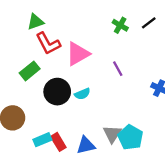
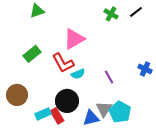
red L-shape: (48, 43) -> (63, 63), moved
purple line: (118, 69) -> (109, 77), moved
black circle: (57, 92) -> (67, 101), moved
blue triangle: (86, 145) -> (91, 118), moved

